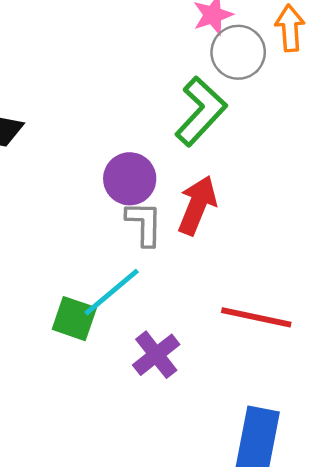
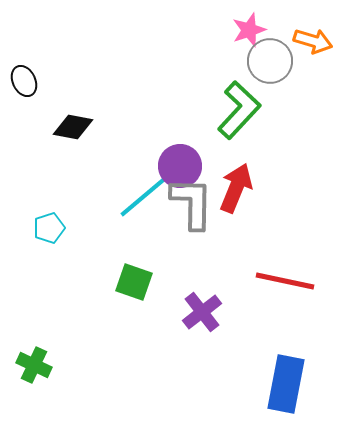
orange arrow: (290, 28) -> (313, 41), turned 111
gray L-shape: (144, 223) -> (192, 203), size x1.4
cyan line: (112, 292) -> (143, 197), moved

